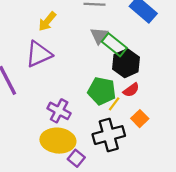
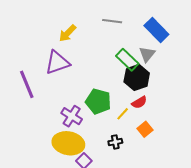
gray triangle: (99, 35) -> (147, 54), moved
green pentagon: (102, 91) -> (98, 101), moved
black cross: (109, 135) -> (115, 142), size x0.5

